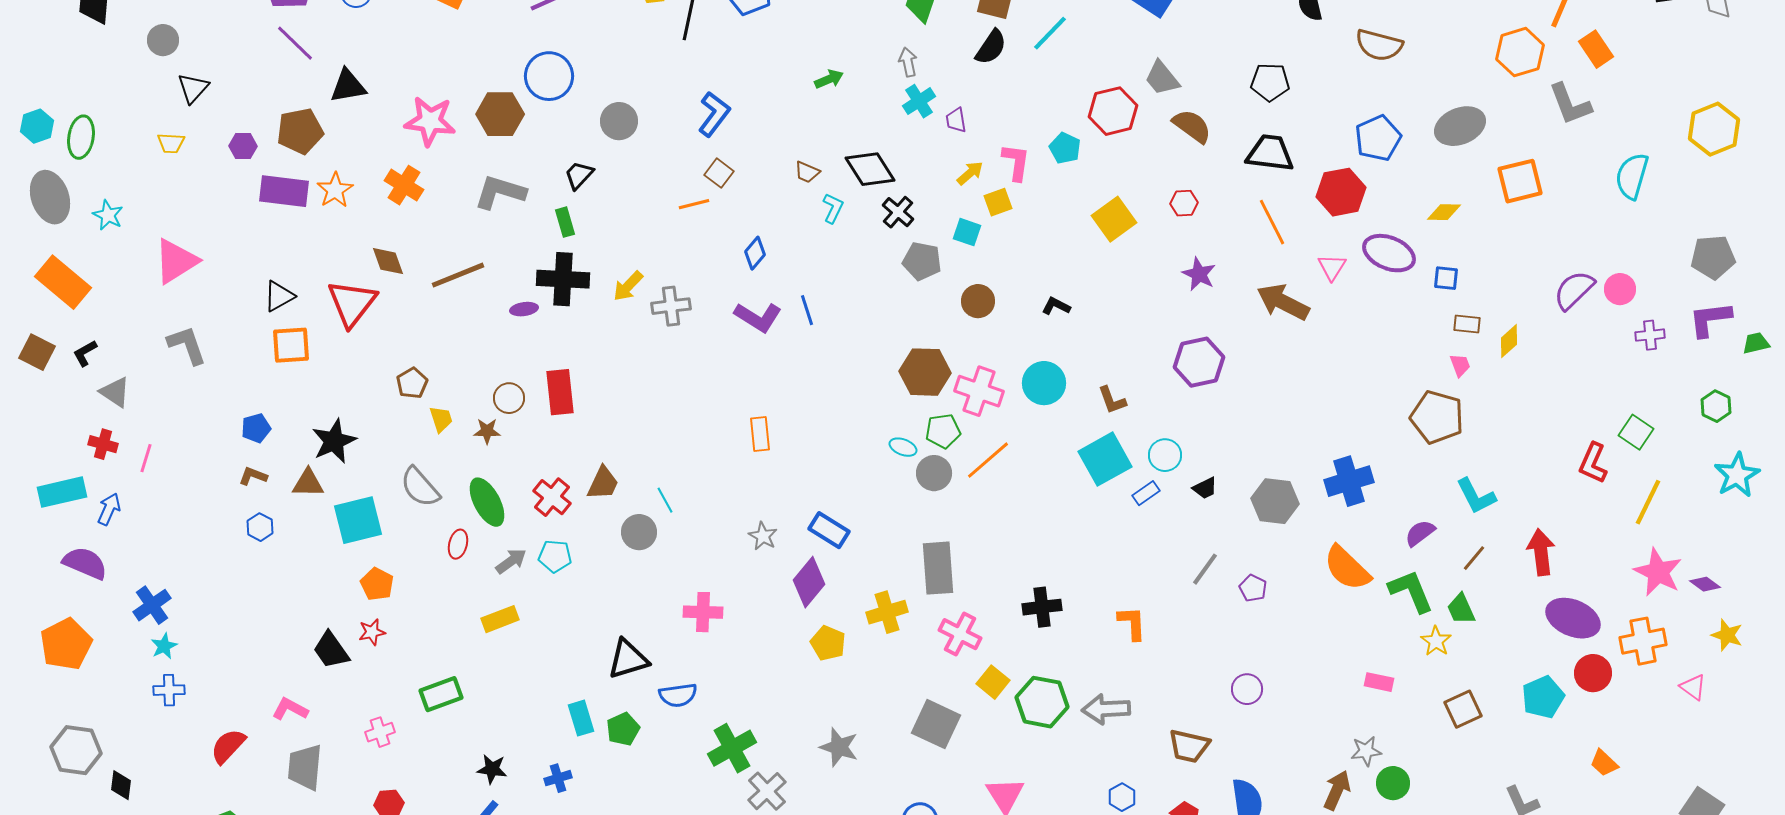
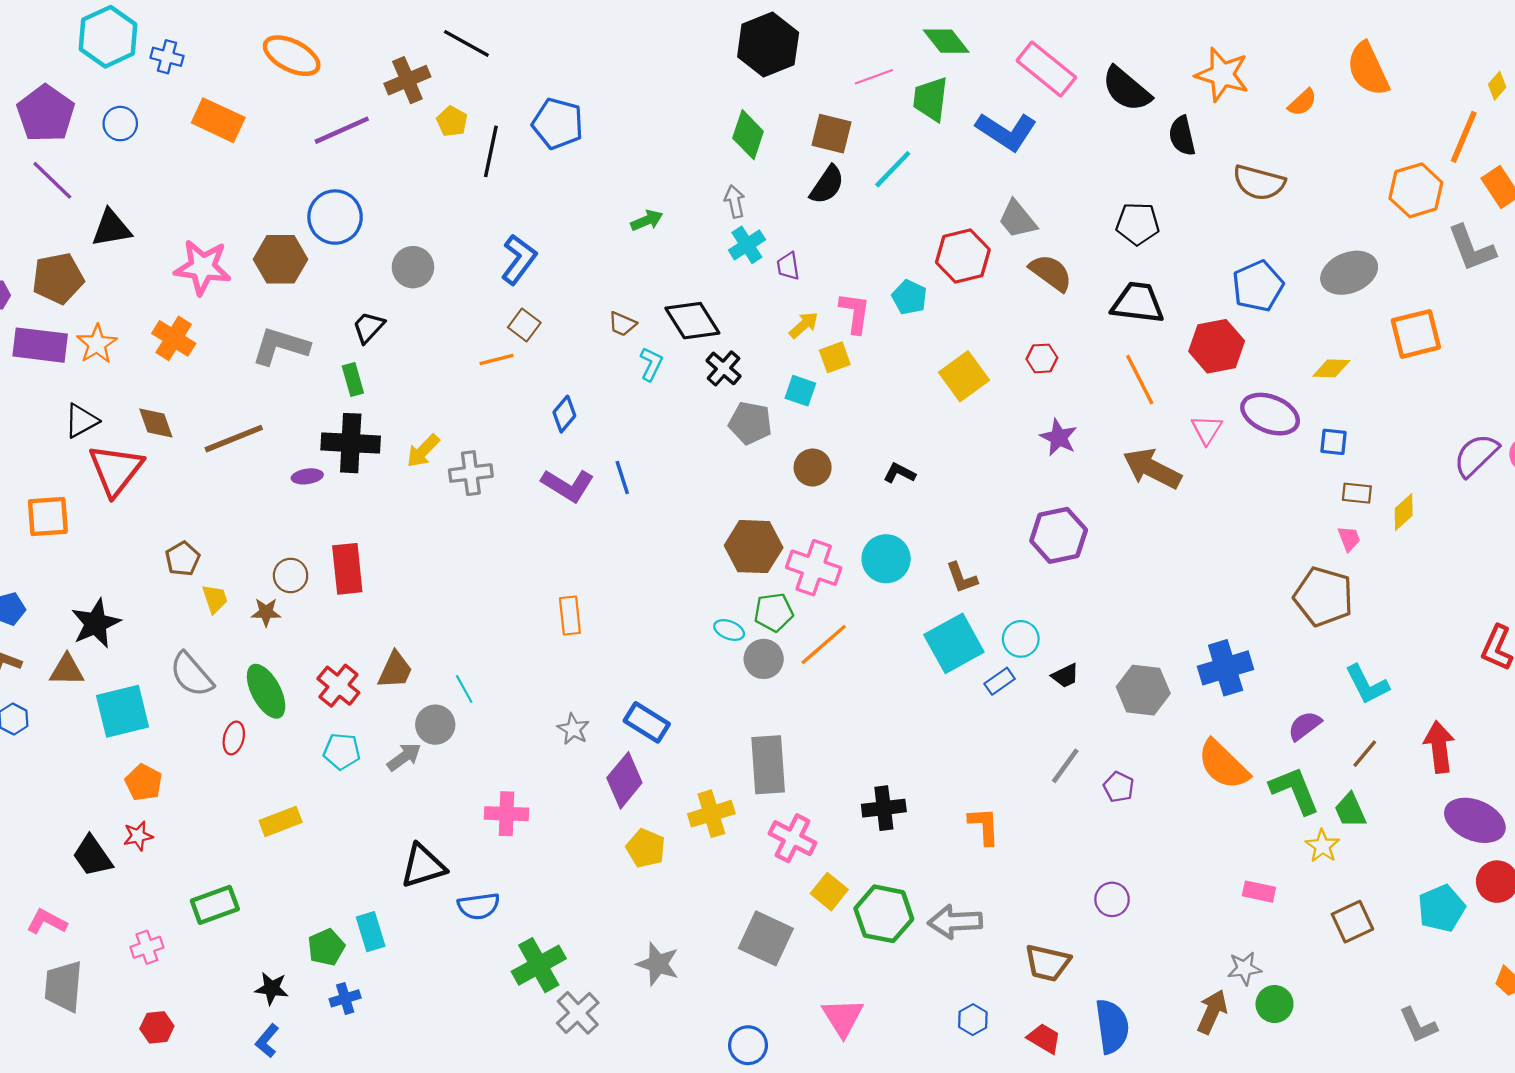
black triangle: (279, 296) -> (81, 421), moved
gray arrow: (511, 561) -> (404, 757), moved
green pentagon: (623, 729) -> (326, 947), moved

